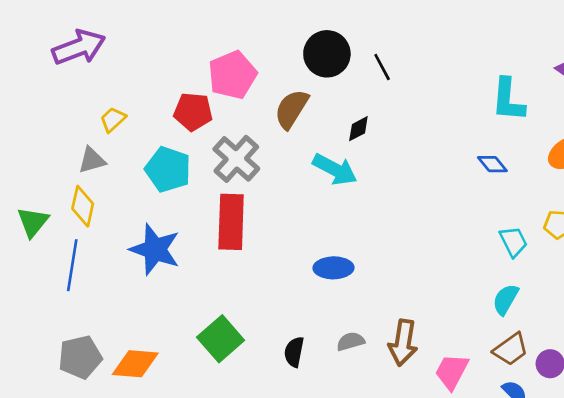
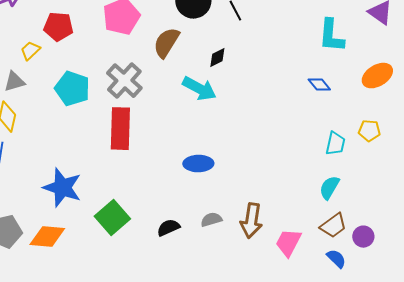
red pentagon: (193, 112) -> (58, 27), moved
cyan trapezoid: (513, 242) -> (335, 144), turned 40
blue star: (155, 249) -> (62, 188), moved
black semicircle: (294, 352) -> (168, 228), turned 55

